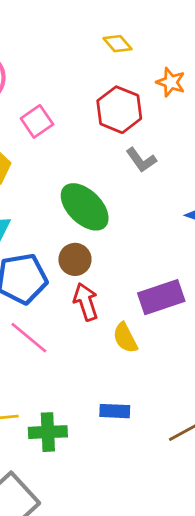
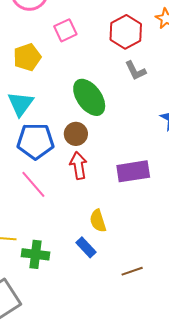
yellow semicircle: (125, 338) -> (98, 221), moved
blue rectangle: (115, 411) -> (86, 247), turned 35

